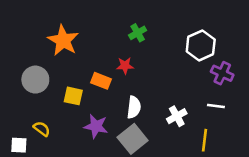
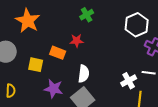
white cross: (177, 116) -> (129, 81), moved
yellow semicircle: (42, 129) -> (11, 91), turned 56

